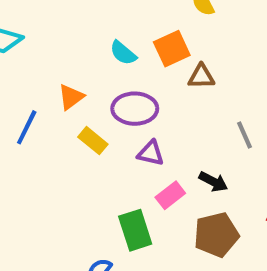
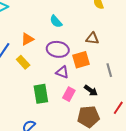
orange square: (172, 49) -> (81, 60), moved
yellow rectangle: (93, 141) -> (23, 62), moved
pink rectangle: (170, 195) -> (69, 94), turned -32
green rectangle: (135, 230) -> (41, 94), moved

